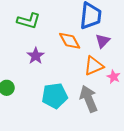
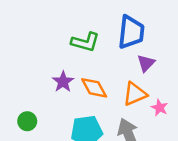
green L-shape: (29, 21) -> (85, 42), moved
orange diamond: (70, 41) -> (94, 88), moved

